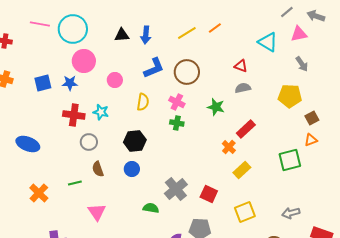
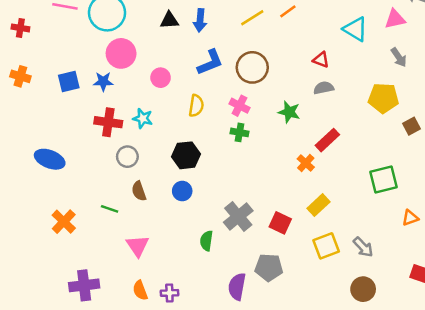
orange triangle: (311, 140) -> (410, 218), moved
yellow rectangle: (242, 170) -> (318, 205), moved
green line: (75, 183) -> (110, 209), turned 32
green semicircle: (151, 208) -> (206, 241), turned -91
gray arrow: (291, 213) -> (363, 247), moved, turned -120

